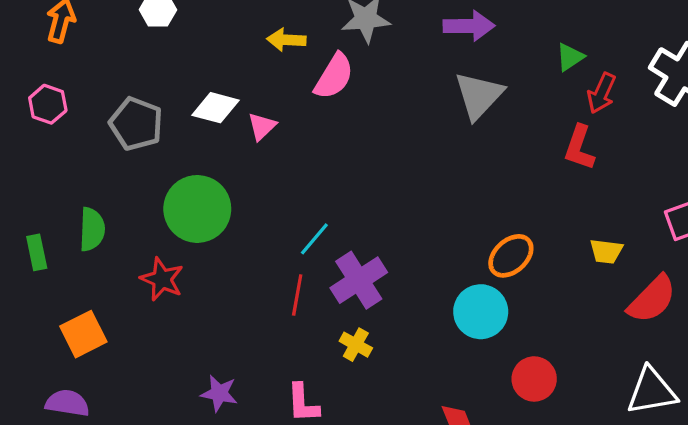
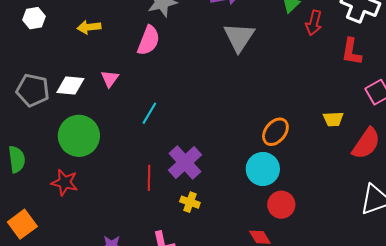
yellow arrow: (286, 40) -> (89, 27), moved
white diamond: (216, 108) -> (70, 86), moved
red L-shape: (579, 148) -> (351, 52), moved
cyan line: (314, 239) -> (149, 113), moved
red circle: (534, 379) -> (281, 205), moved

